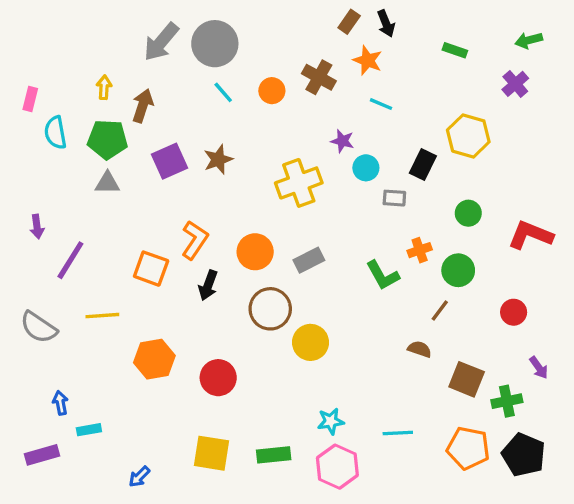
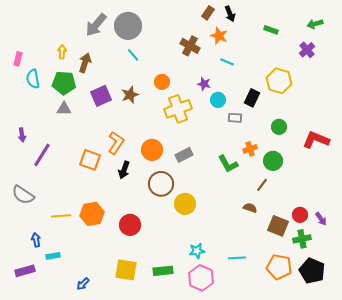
orange circle: (272, 91) -> (162, 82), moved
red circle: (514, 312) -> (300, 215), moved
yellow line: (102, 316) -> (61, 216), moved

